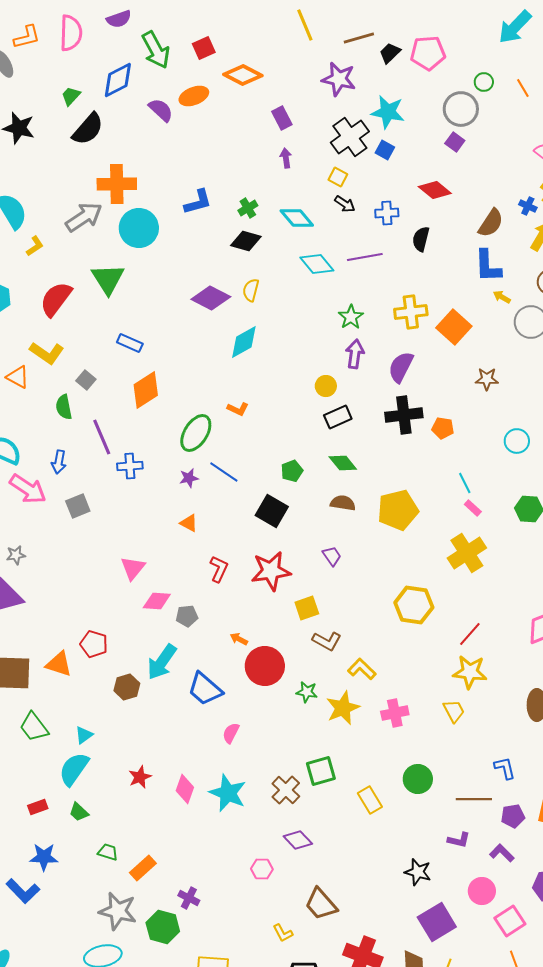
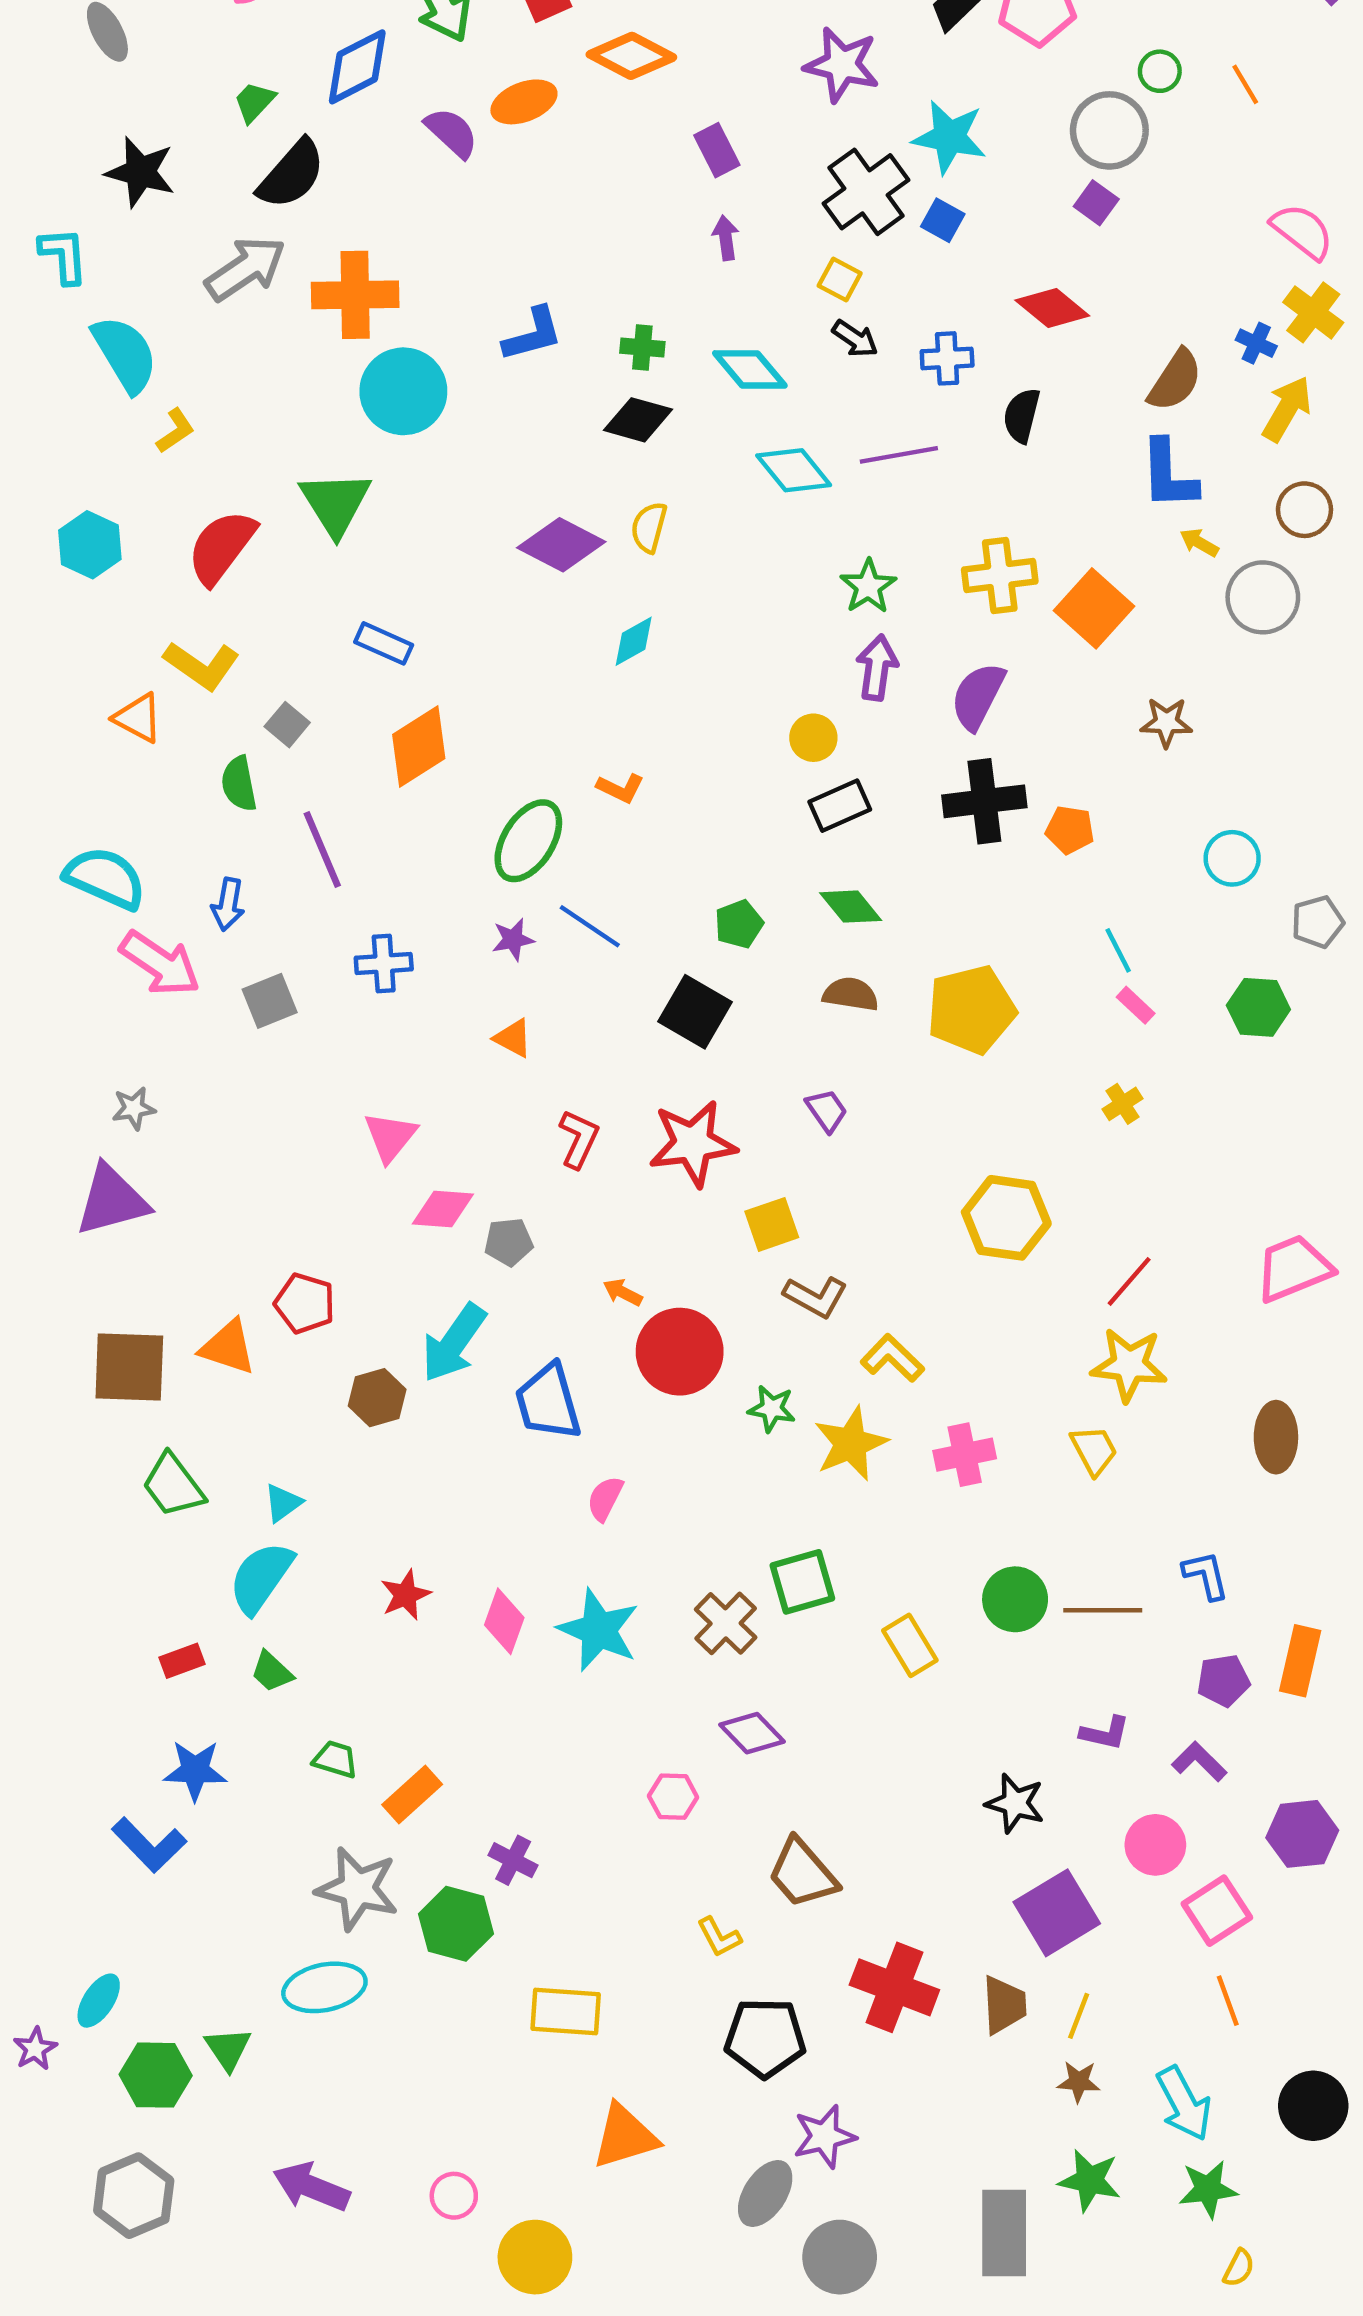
green cross: (248, 208) -> (642, 347), turned 36
gray arrow: (84, 217) -> (246, 269), moved
cyan diamond: (244, 342) -> (634, 641), size x0.7
blue cross: (130, 466) -> (384, 964), moved
yellow cross: (467, 553) -> (1123, 1104), size x0.5
blue trapezoid: (205, 689) -> (548, 1402), turned 33
brown line: (474, 799) -> (1103, 1610), moved

